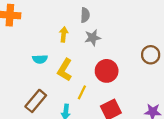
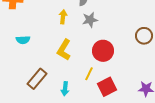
cyan semicircle: (40, 59) -> (23, 40), moved
yellow line: (82, 92) -> (89, 74), moved

